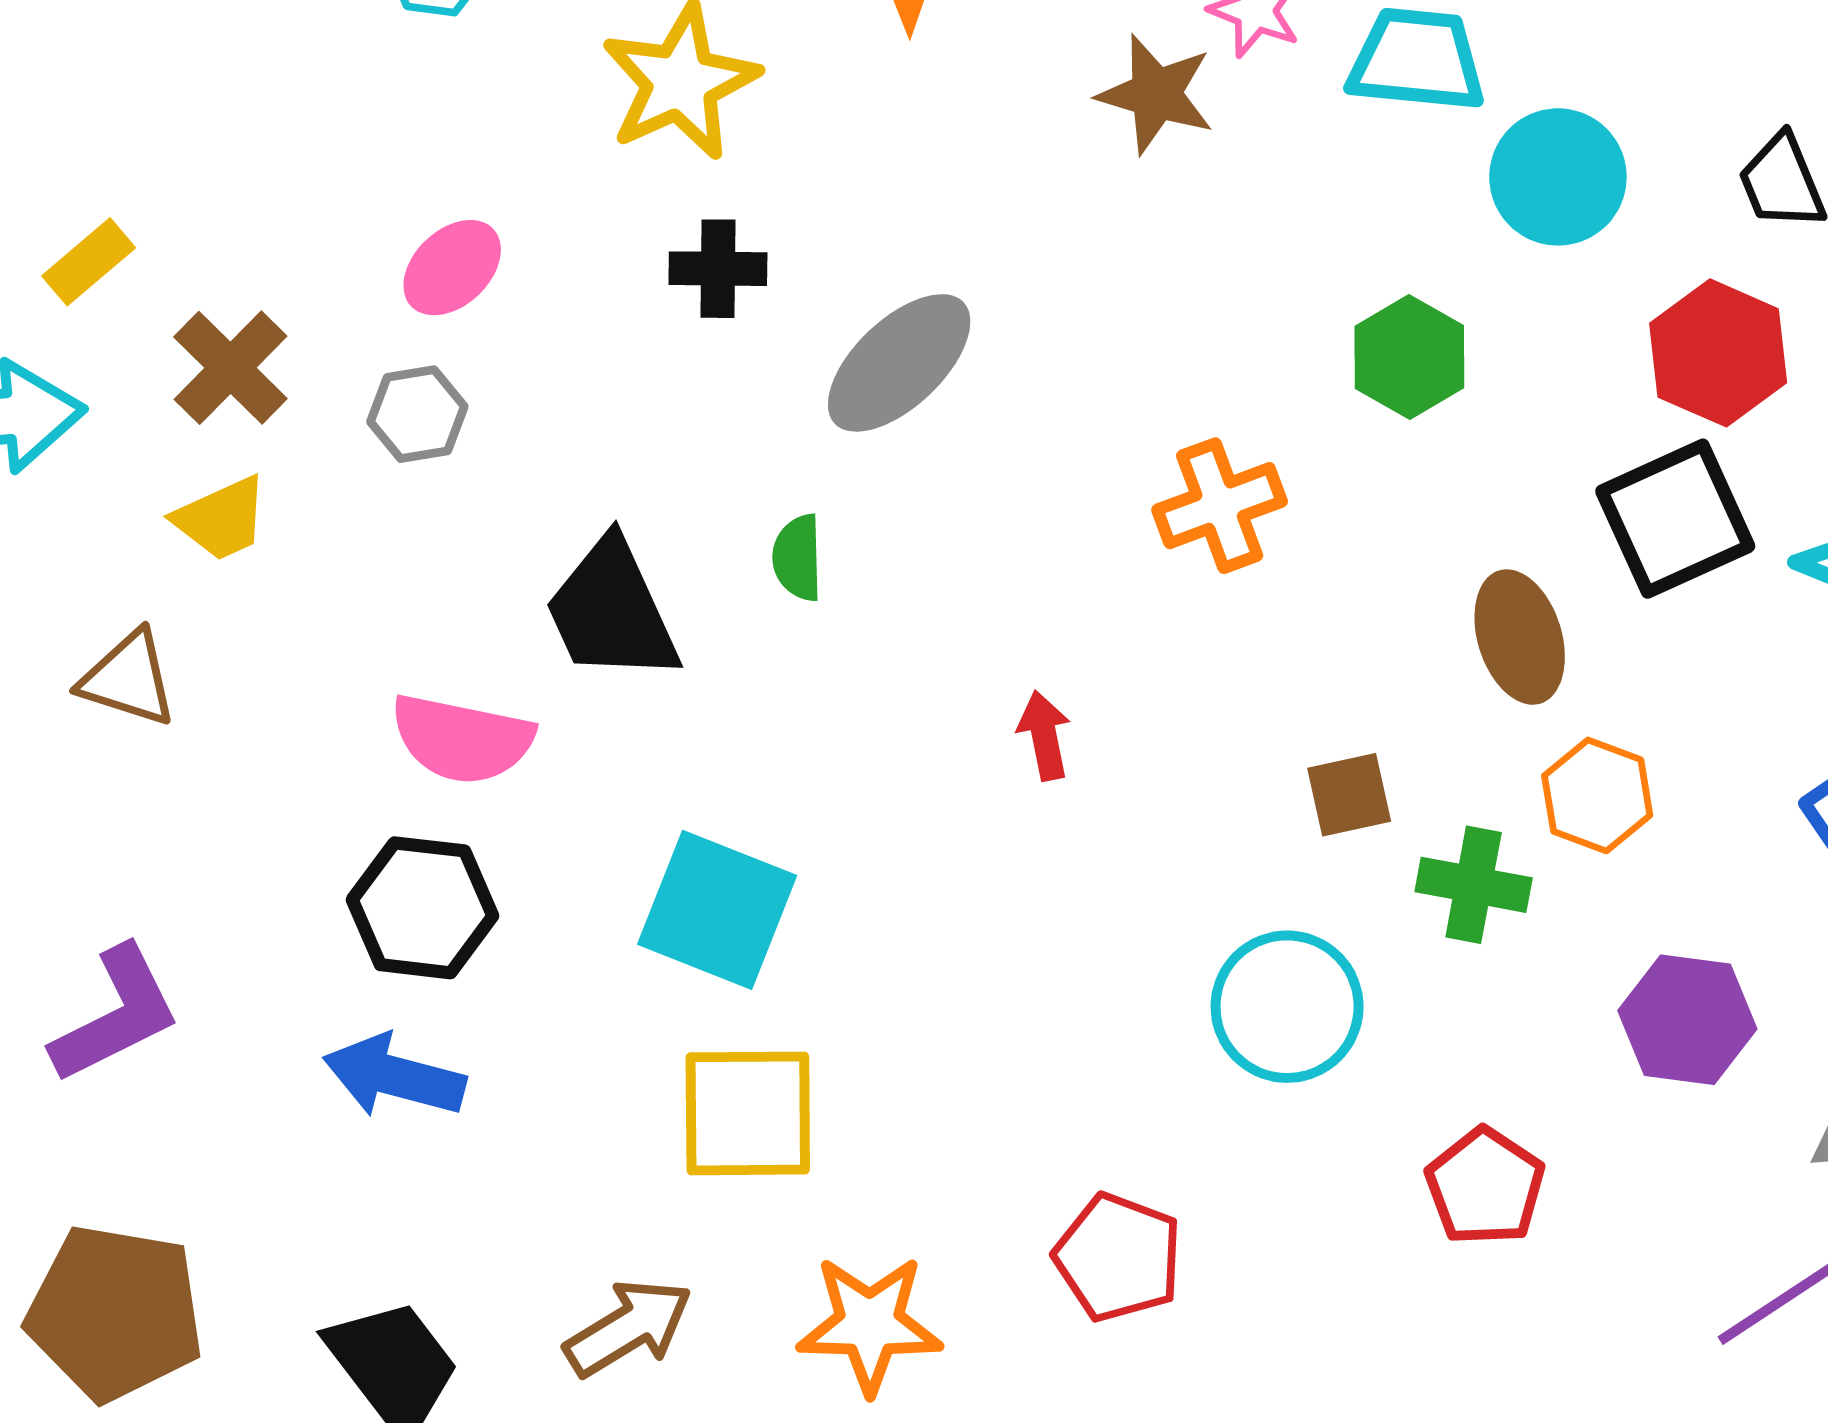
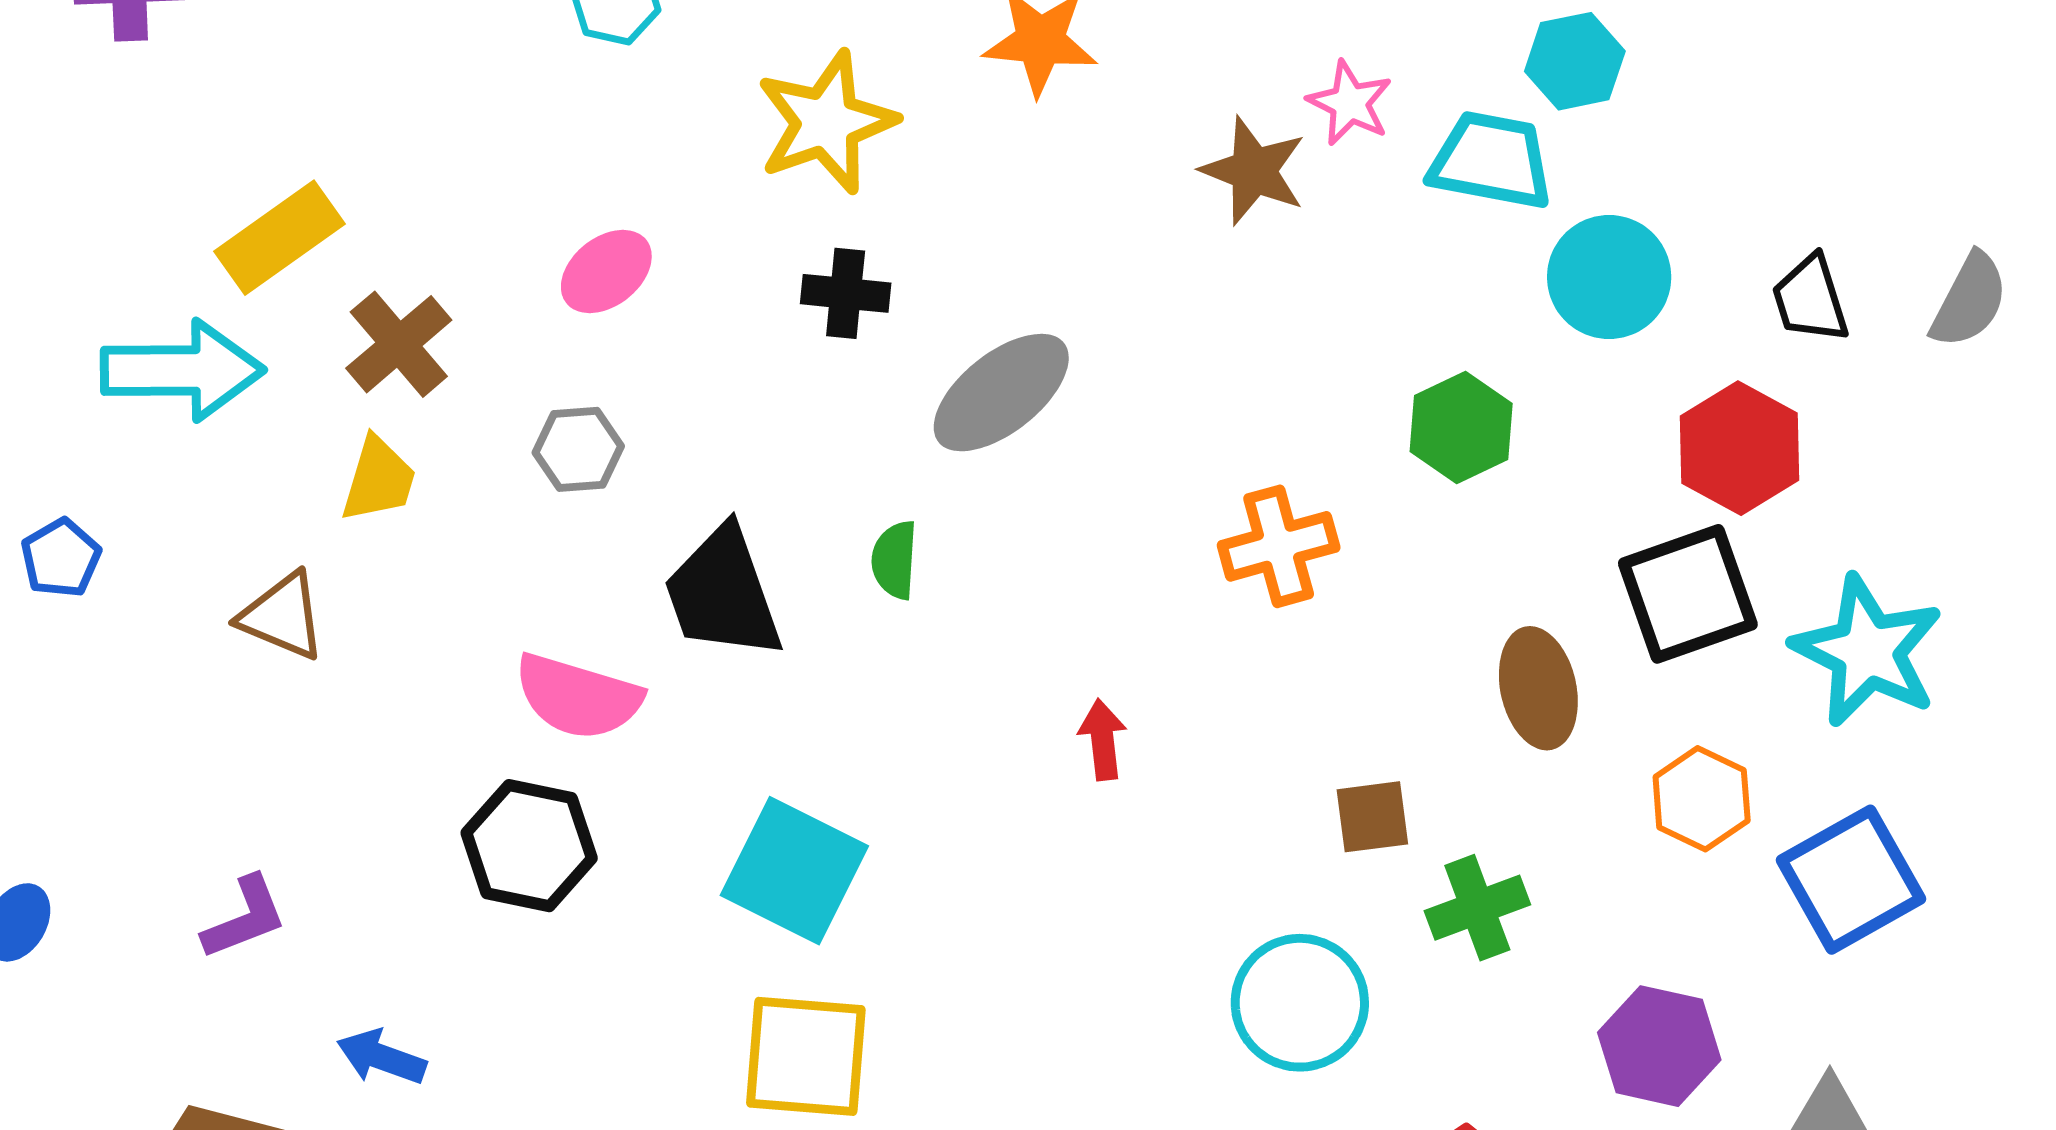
yellow rectangle: (89, 262) -> (280, 238), size x1.5
gray hexagon: (417, 414) -> (578, 449), moved
yellow trapezoid: (221, 519) -> (379, 479), turned -54
orange hexagon: (1597, 795) -> (1702, 799), moved
green cross: (1474, 885) -> (1477, 908), turned -36
purple L-shape: (116, 1015) -> (245, 918), size x0.7
blue arrow: (394, 1076) -> (381, 1057), moved, size x0.7

